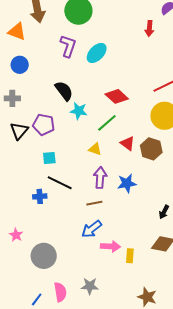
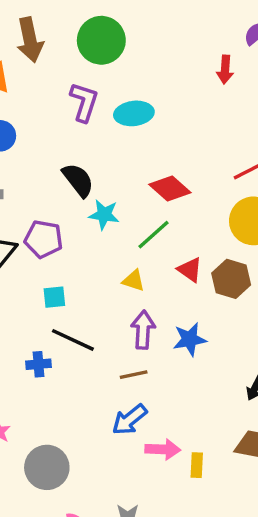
cyan ellipse: (97, 53) -> (134, 113), turned 40

